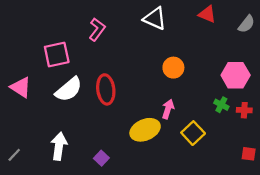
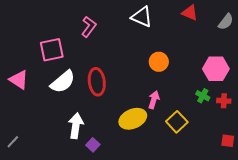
white arrow: (59, 146) -> (76, 126), moved

